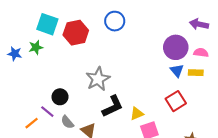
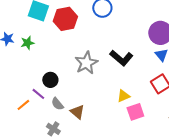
green star: (36, 47) -> (27, 43), moved
black L-shape: (113, 106) -> (121, 58), moved, turned 65

